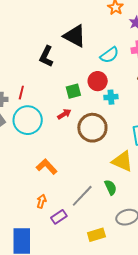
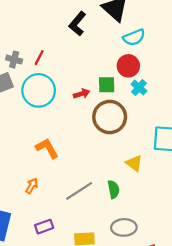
cyan semicircle: (109, 55) -> (134, 37), moved
green square: (73, 91) -> (107, 85), moved
cyan cross: (111, 97) -> (139, 88), turned 32
yellow triangle: (122, 161) -> (134, 163), size x0.7
purple rectangle: (59, 217) -> (44, 227), moved

